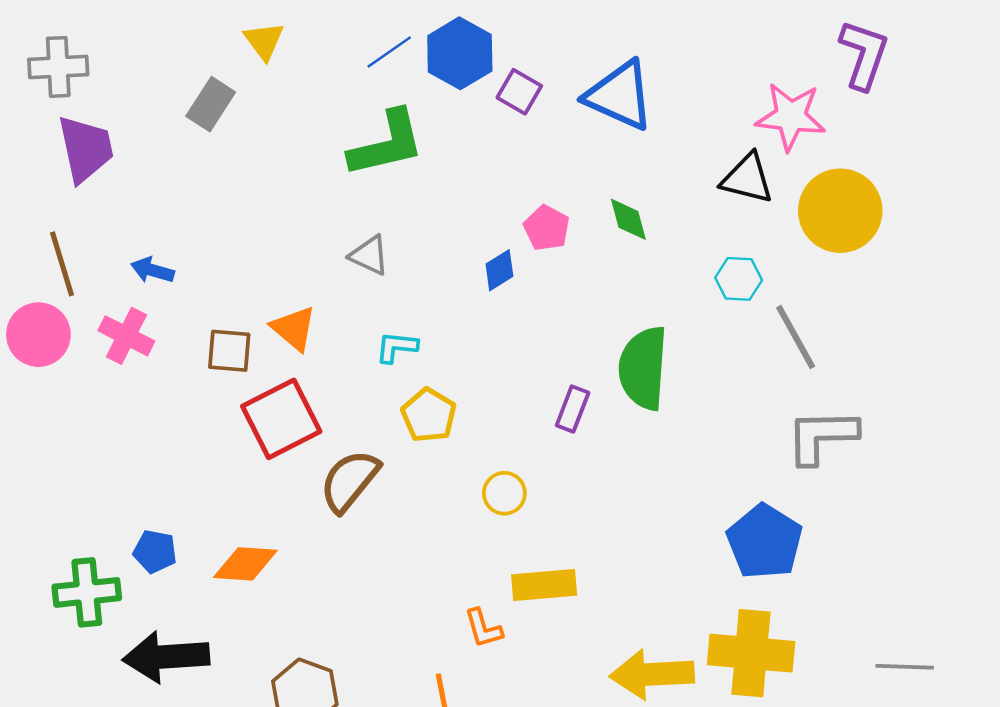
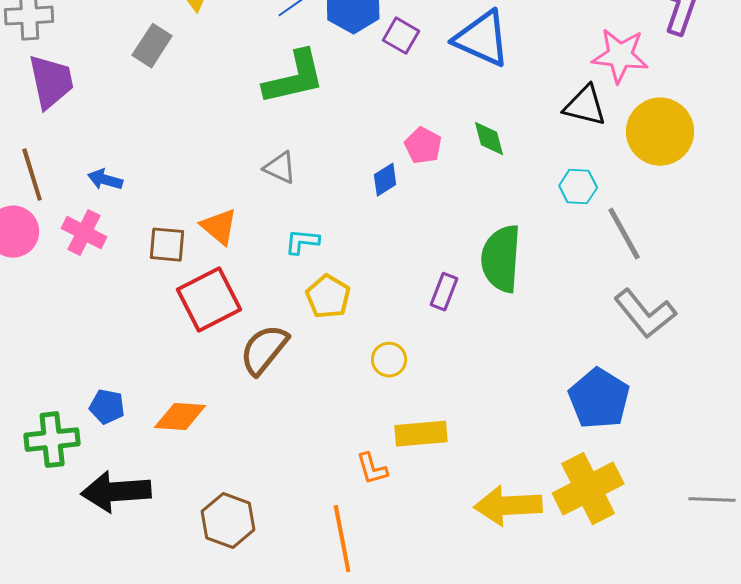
gray L-shape: (822, 436) -> (645, 314), turned -128
yellow cross: (751, 653) -> (588, 489), turned -32

